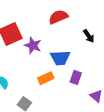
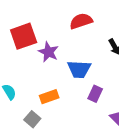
orange rectangle: (46, 78) -> (49, 97), moved

